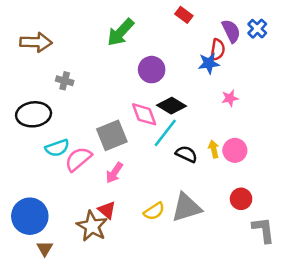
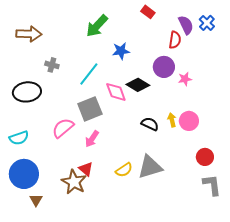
blue star: (209, 63) -> (121, 51), moved
purple circle: (152, 70) -> (164, 67), moved
cyan line: (165, 133) -> (89, 74), moved
cyan semicircle: (57, 148) -> (19, 138), moved
red circle: (241, 199) -> (205, 157), moved

